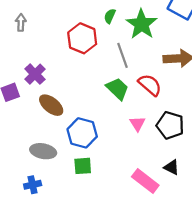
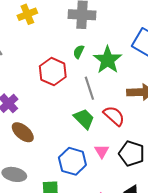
blue hexagon: (82, 133) -> (72, 161), moved

